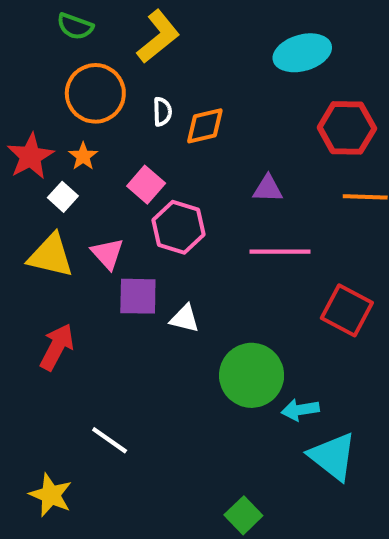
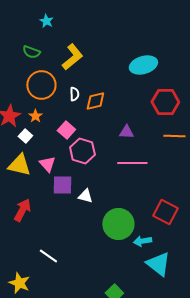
red square: (347, 310) -> (165, 212), moved

